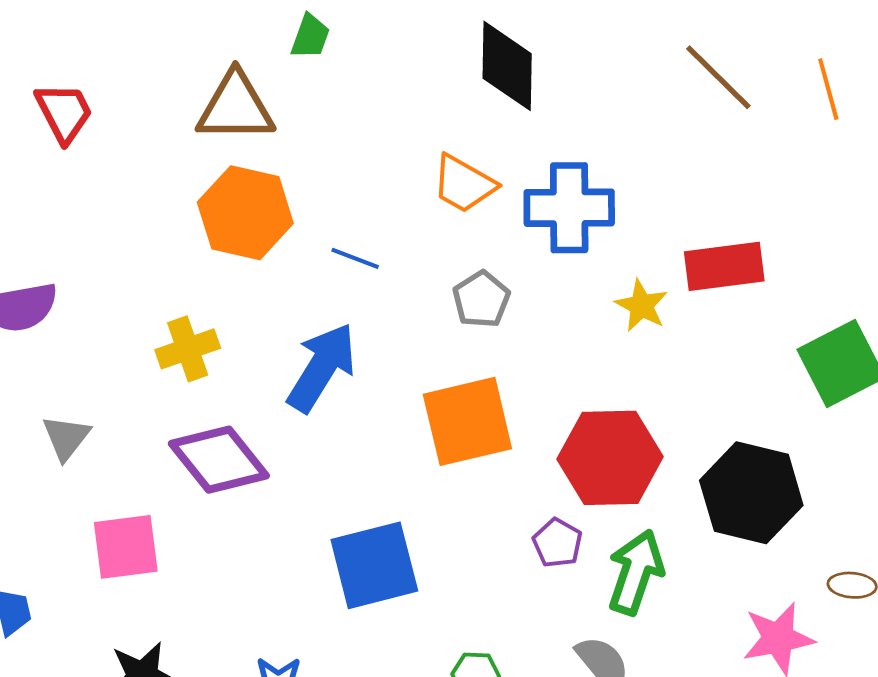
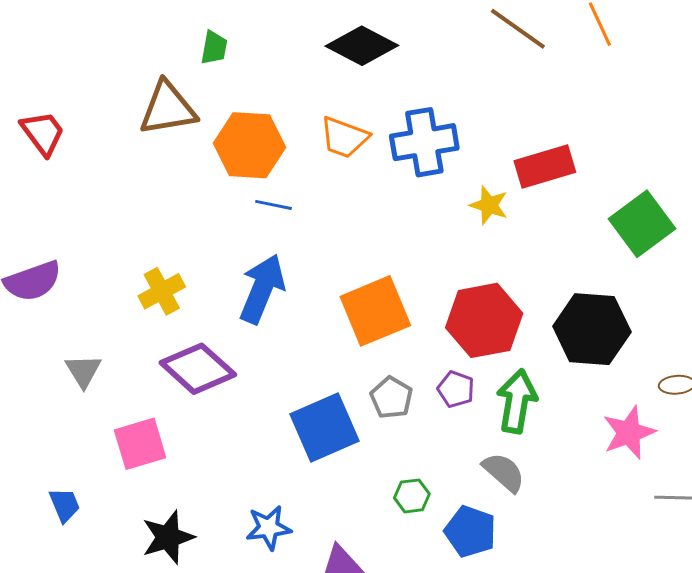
black diamond: (507, 66) -> (362, 46), turned -54
orange hexagon: (245, 213) -> (249, 145), moved
gray pentagon: (481, 299) -> (391, 398), moved

